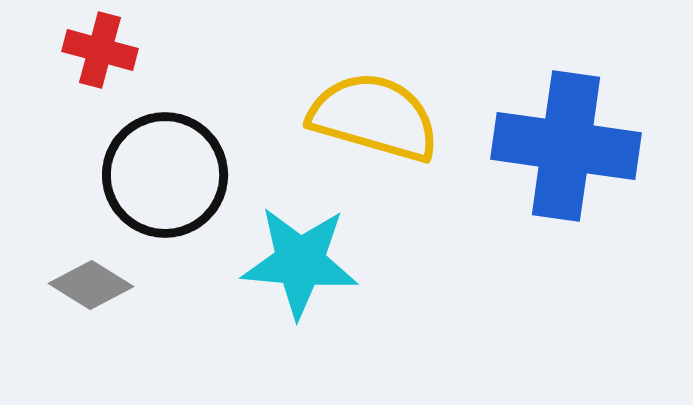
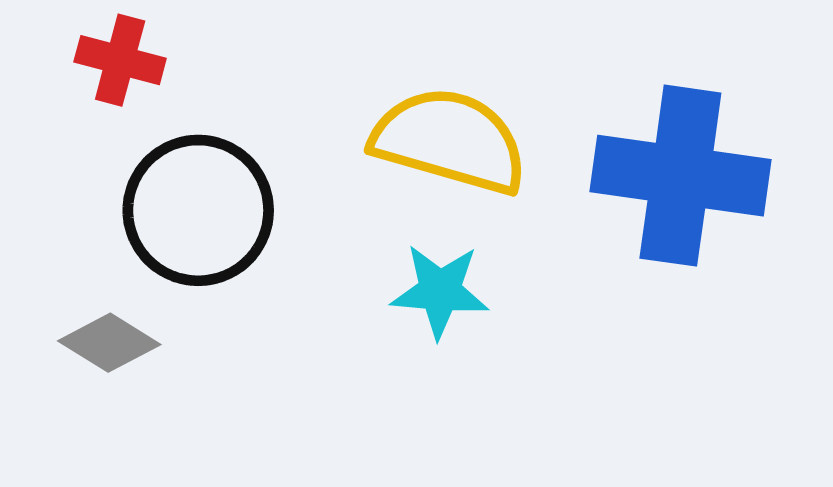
cyan star: (300, 262) -> (440, 291), moved, size x0.7

